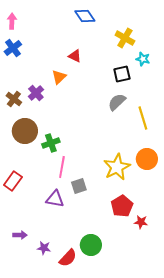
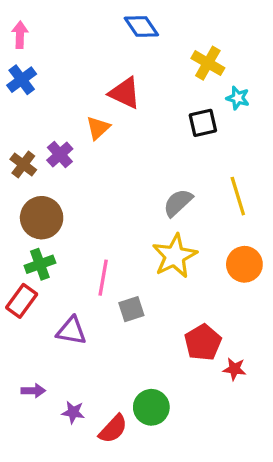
red triangle: (75, 56) -> (125, 93), size x1.5
gray semicircle: (117, 102) -> (178, 203), moved
green cross: (51, 143) -> (40, 264), moved
yellow star: (117, 167) -> (175, 256), moved
purple triangle: (55, 199) -> (71, 331), moved

